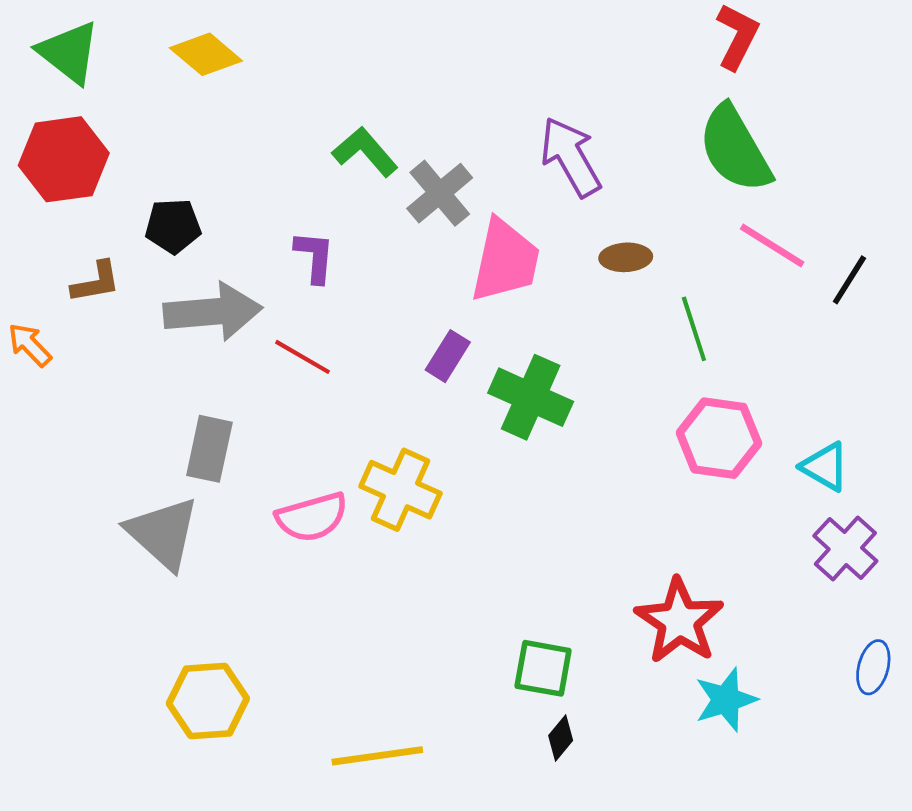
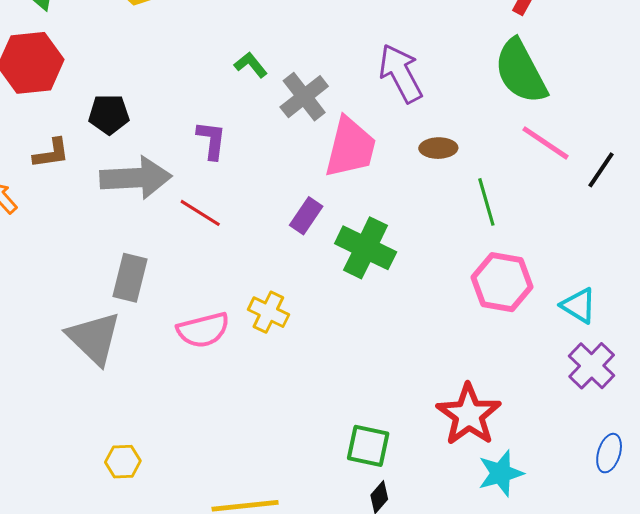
green L-shape: (365, 152) -> (251, 65), size x0.7
yellow cross: (401, 490) -> (268, 312), size x0.7
yellow hexagon: (208, 701) -> (123, 462), size x0.6

